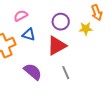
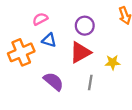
yellow star: (86, 29) -> (113, 62), moved
gray line: (66, 73) -> (90, 82), turned 32

